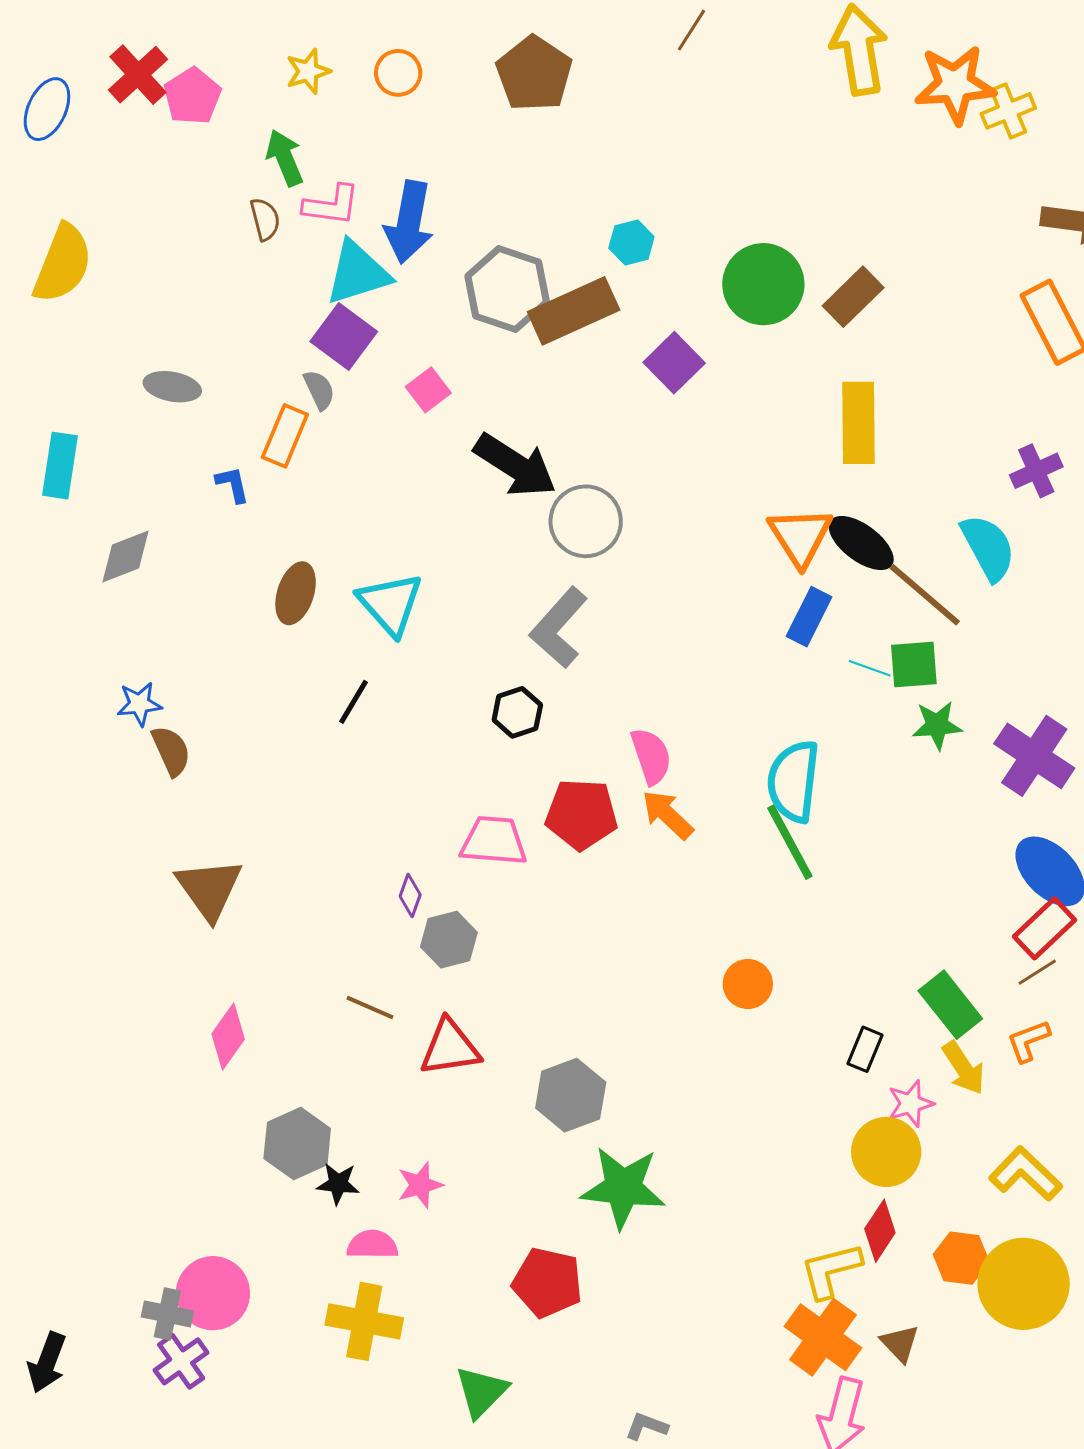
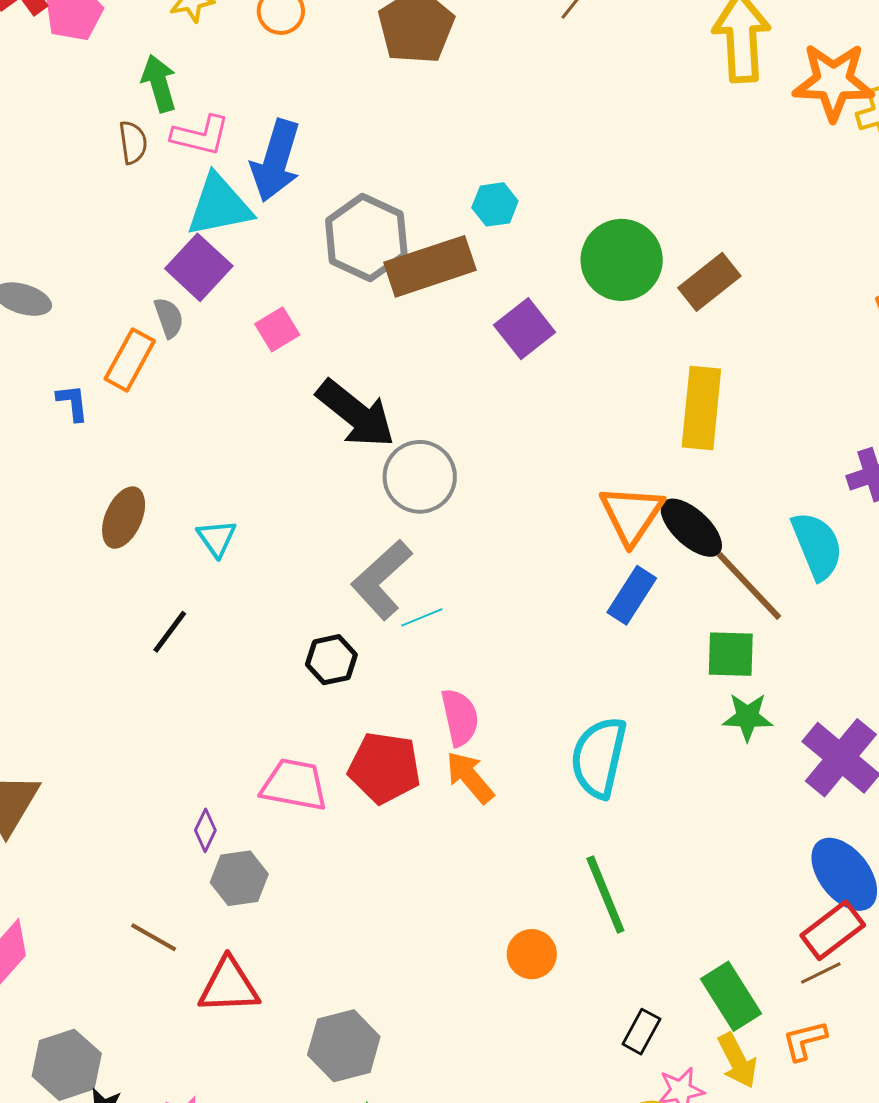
cyan triangle: (390, 604) -> (217, 538), size x0.6
cyan line: (870, 668) -> (422, 617), moved, turned -48
green line: (790, 842) -> (605, 894), moved

